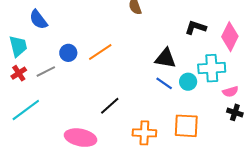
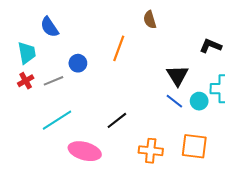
orange line: (100, 52) -> (119, 48), moved, turned -40
black triangle: (165, 58) -> (177, 75), turned 45
cyan line: (26, 110) -> (57, 120), moved

